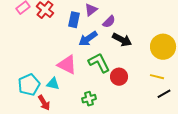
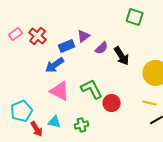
blue rectangle: (74, 20) -> (67, 46), turned 56
blue arrow: (88, 39) -> (55, 65), moved
black arrow: (122, 40) -> (122, 56), moved, turned 30
cyan triangle: (53, 84) -> (55, 122), moved

